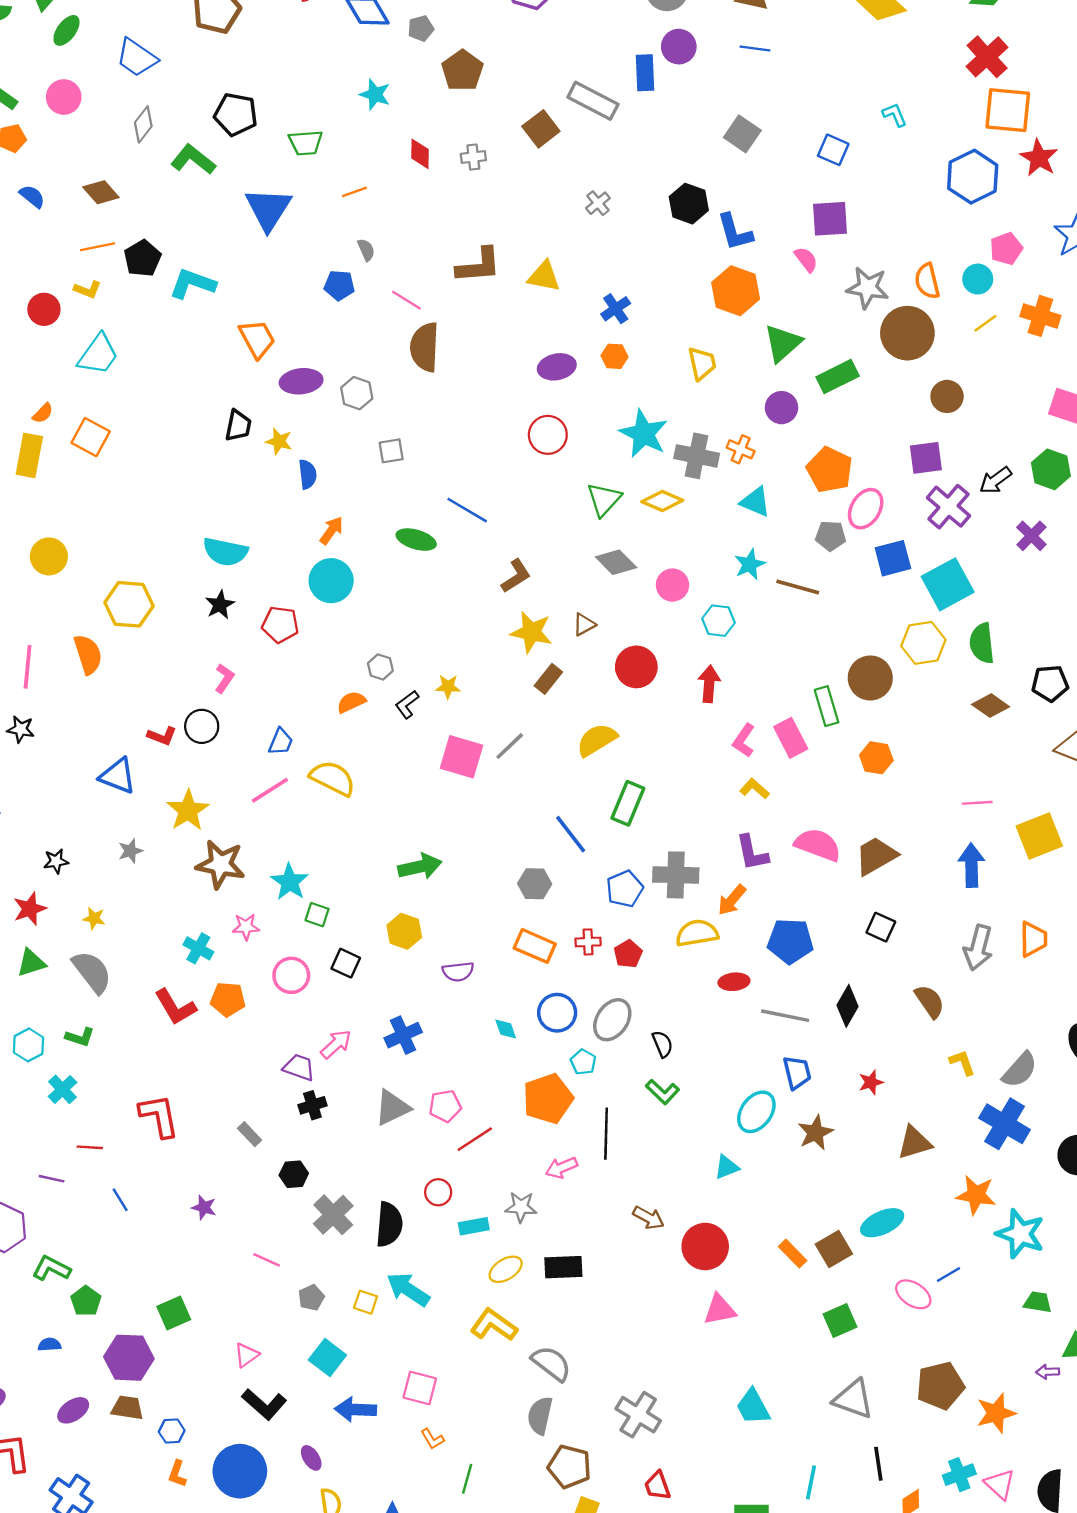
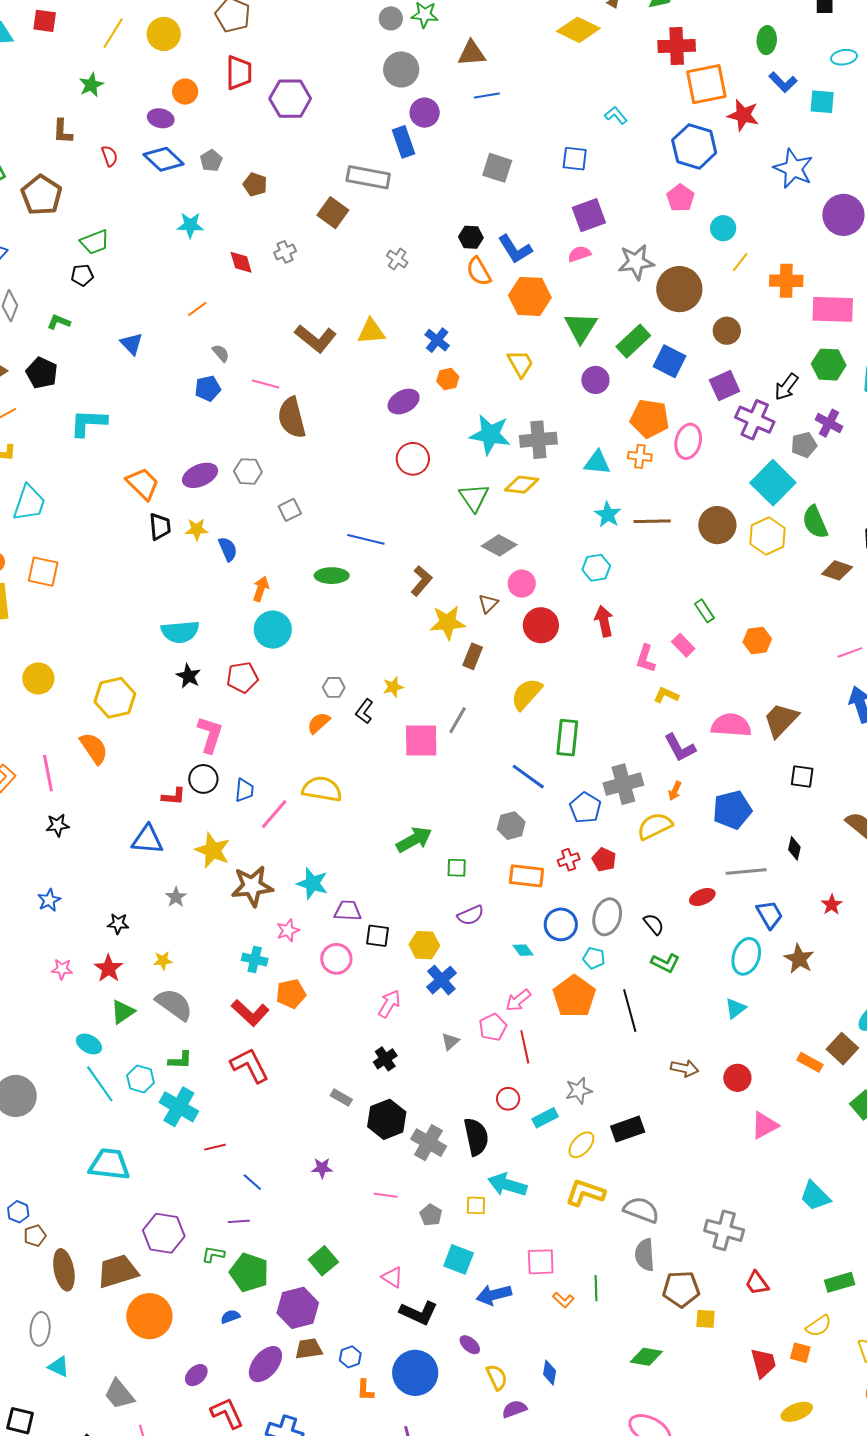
red cross: (987, 57) -> (677, 46), turned -33
brown pentagon: (462, 70) -> (255, 185), size x0.7
black pentagon: (236, 114) -> (82, 275), size x0.6
green trapezoid: (306, 143) -> (95, 242), moved
green L-shape: (193, 159) -> (59, 322), size x0.6
black hexagon: (689, 204) -> (471, 237), size x0.7
blue triangle: (268, 209) -> (132, 344), size x0.6
pink pentagon: (1006, 249) -> (680, 198), moved
black pentagon: (142, 258) -> (42, 373), moved
pink semicircle: (806, 259) -> (579, 254), turned -55
brown L-shape: (479, 265) -> (316, 338), turned 60
orange semicircle: (927, 281) -> (479, 271), moved
orange cross: (1040, 316) -> (786, 281), moved
orange trapezoid: (257, 339) -> (143, 484), moved
orange cross: (741, 449) -> (640, 456), moved
gray pentagon: (831, 536) -> (804, 445), moved
blue square: (893, 558) -> (670, 361), moved, turned -32
pink circle: (672, 585) -> (522, 584), moved
pink L-shape: (224, 678) -> (210, 735), size x1.5
brown circle: (870, 678) -> (717, 525), moved
green rectangle: (827, 706) -> (704, 611), size x0.7
pink rectangle: (791, 738) -> (683, 645), size x0.7
blue trapezoid: (281, 742) -> (244, 790), moved
black star: (56, 861) -> (118, 924), turned 30
orange arrow: (732, 900) -> (675, 791), size x0.7
green square: (317, 915) -> (457, 868), moved
yellow hexagon: (404, 931) -> (424, 945), moved
red ellipse: (734, 982) -> (702, 897), moved
black diamond: (848, 1006) -> (794, 848), size x0.7
purple trapezoid: (299, 1067) -> (348, 911), moved
cyan cross: (62, 1089) -> (179, 1107), size x1.5
gray triangle: (392, 1108) -> (450, 1041), size x0.6
red L-shape: (159, 1116) -> (250, 1065), moved
red line: (475, 1139) -> (525, 1047), turned -52
pink arrow: (561, 1168) -> (518, 1000), moved
black hexagon: (294, 1174) -> (387, 1119), size x1.6
purple line: (52, 1179) -> (239, 1221), moved
red circle: (705, 1246) -> (737, 1078), size x0.7
green L-shape: (51, 1268) -> (213, 1254), size x0.7
green pentagon: (86, 1301) -> (249, 1272), size x1.5
pink triangle: (246, 1355) -> (392, 1277), turned -35
purple ellipse: (73, 1410) -> (265, 1364), size x1.4
green line: (467, 1479) -> (596, 1288), moved

